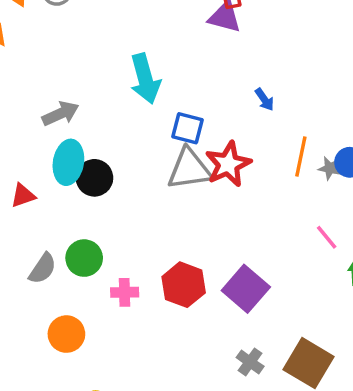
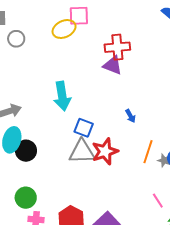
green circle: (84, 258) -> (26, 198), moved

